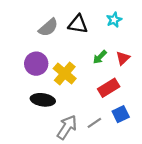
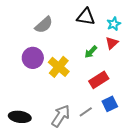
cyan star: (114, 20) -> (114, 24), moved
black triangle: (78, 24) -> (86, 17), moved
red triangle: (123, 58) -> (112, 43), moved
black ellipse: (43, 100) -> (20, 117), moved

